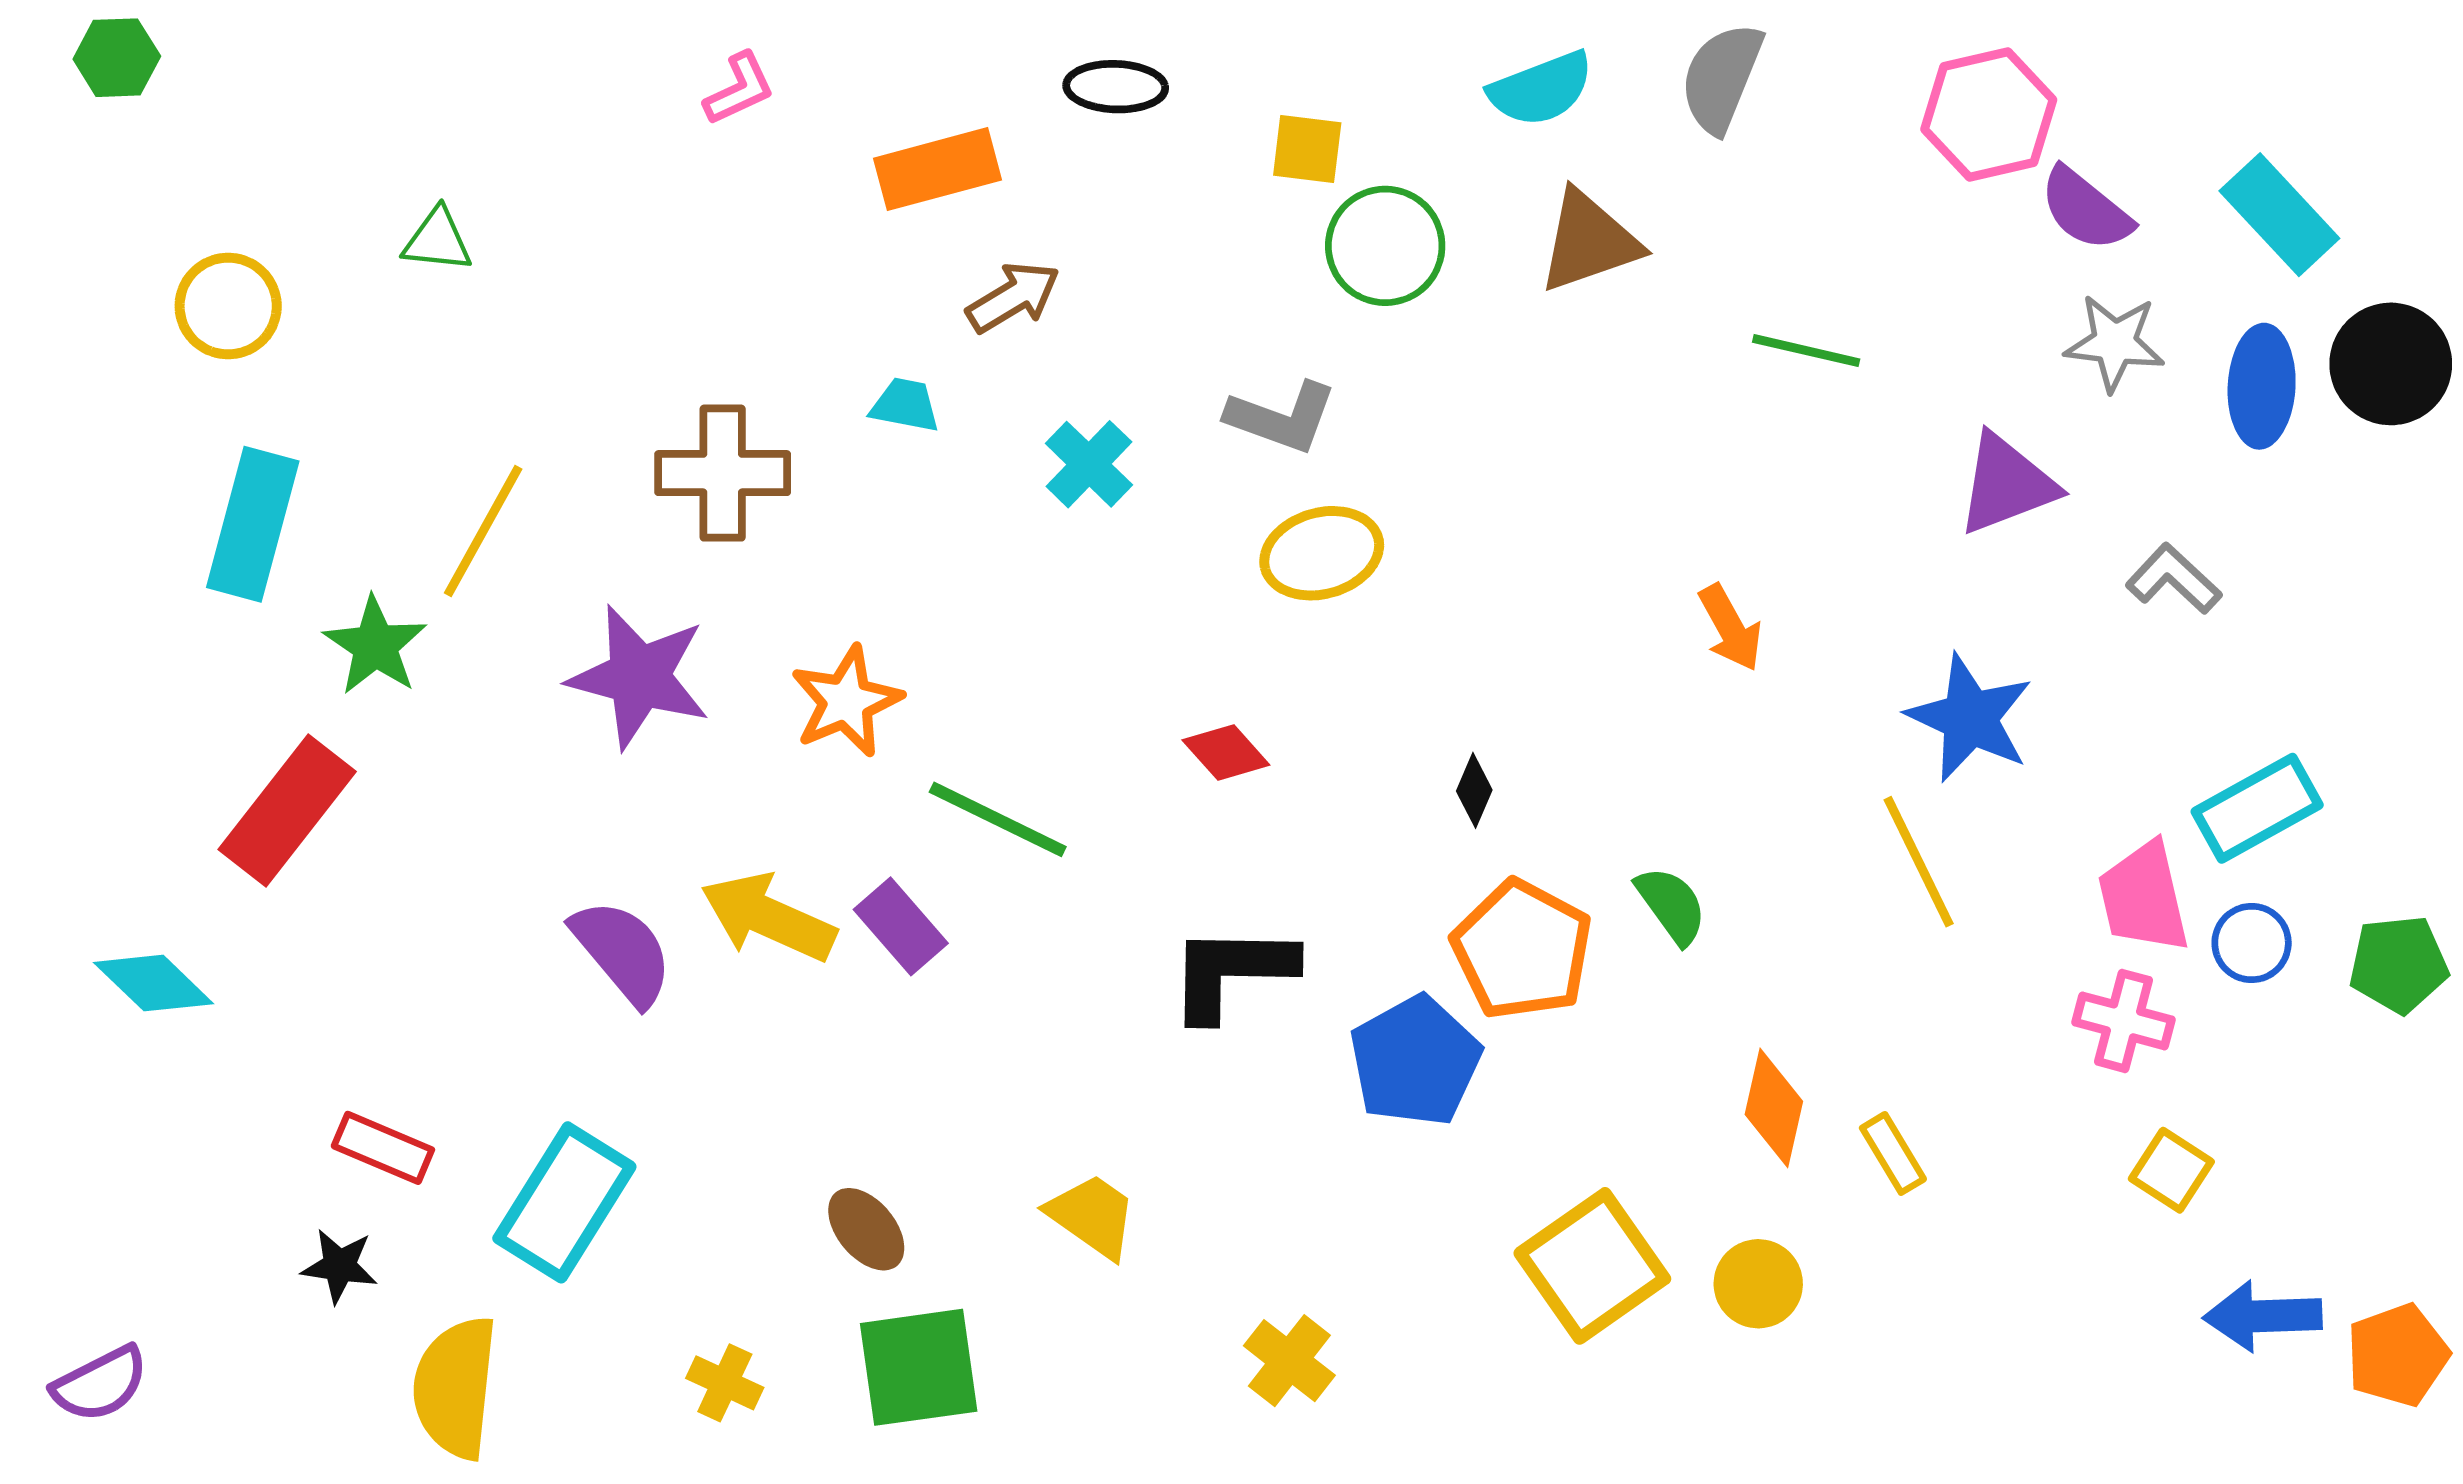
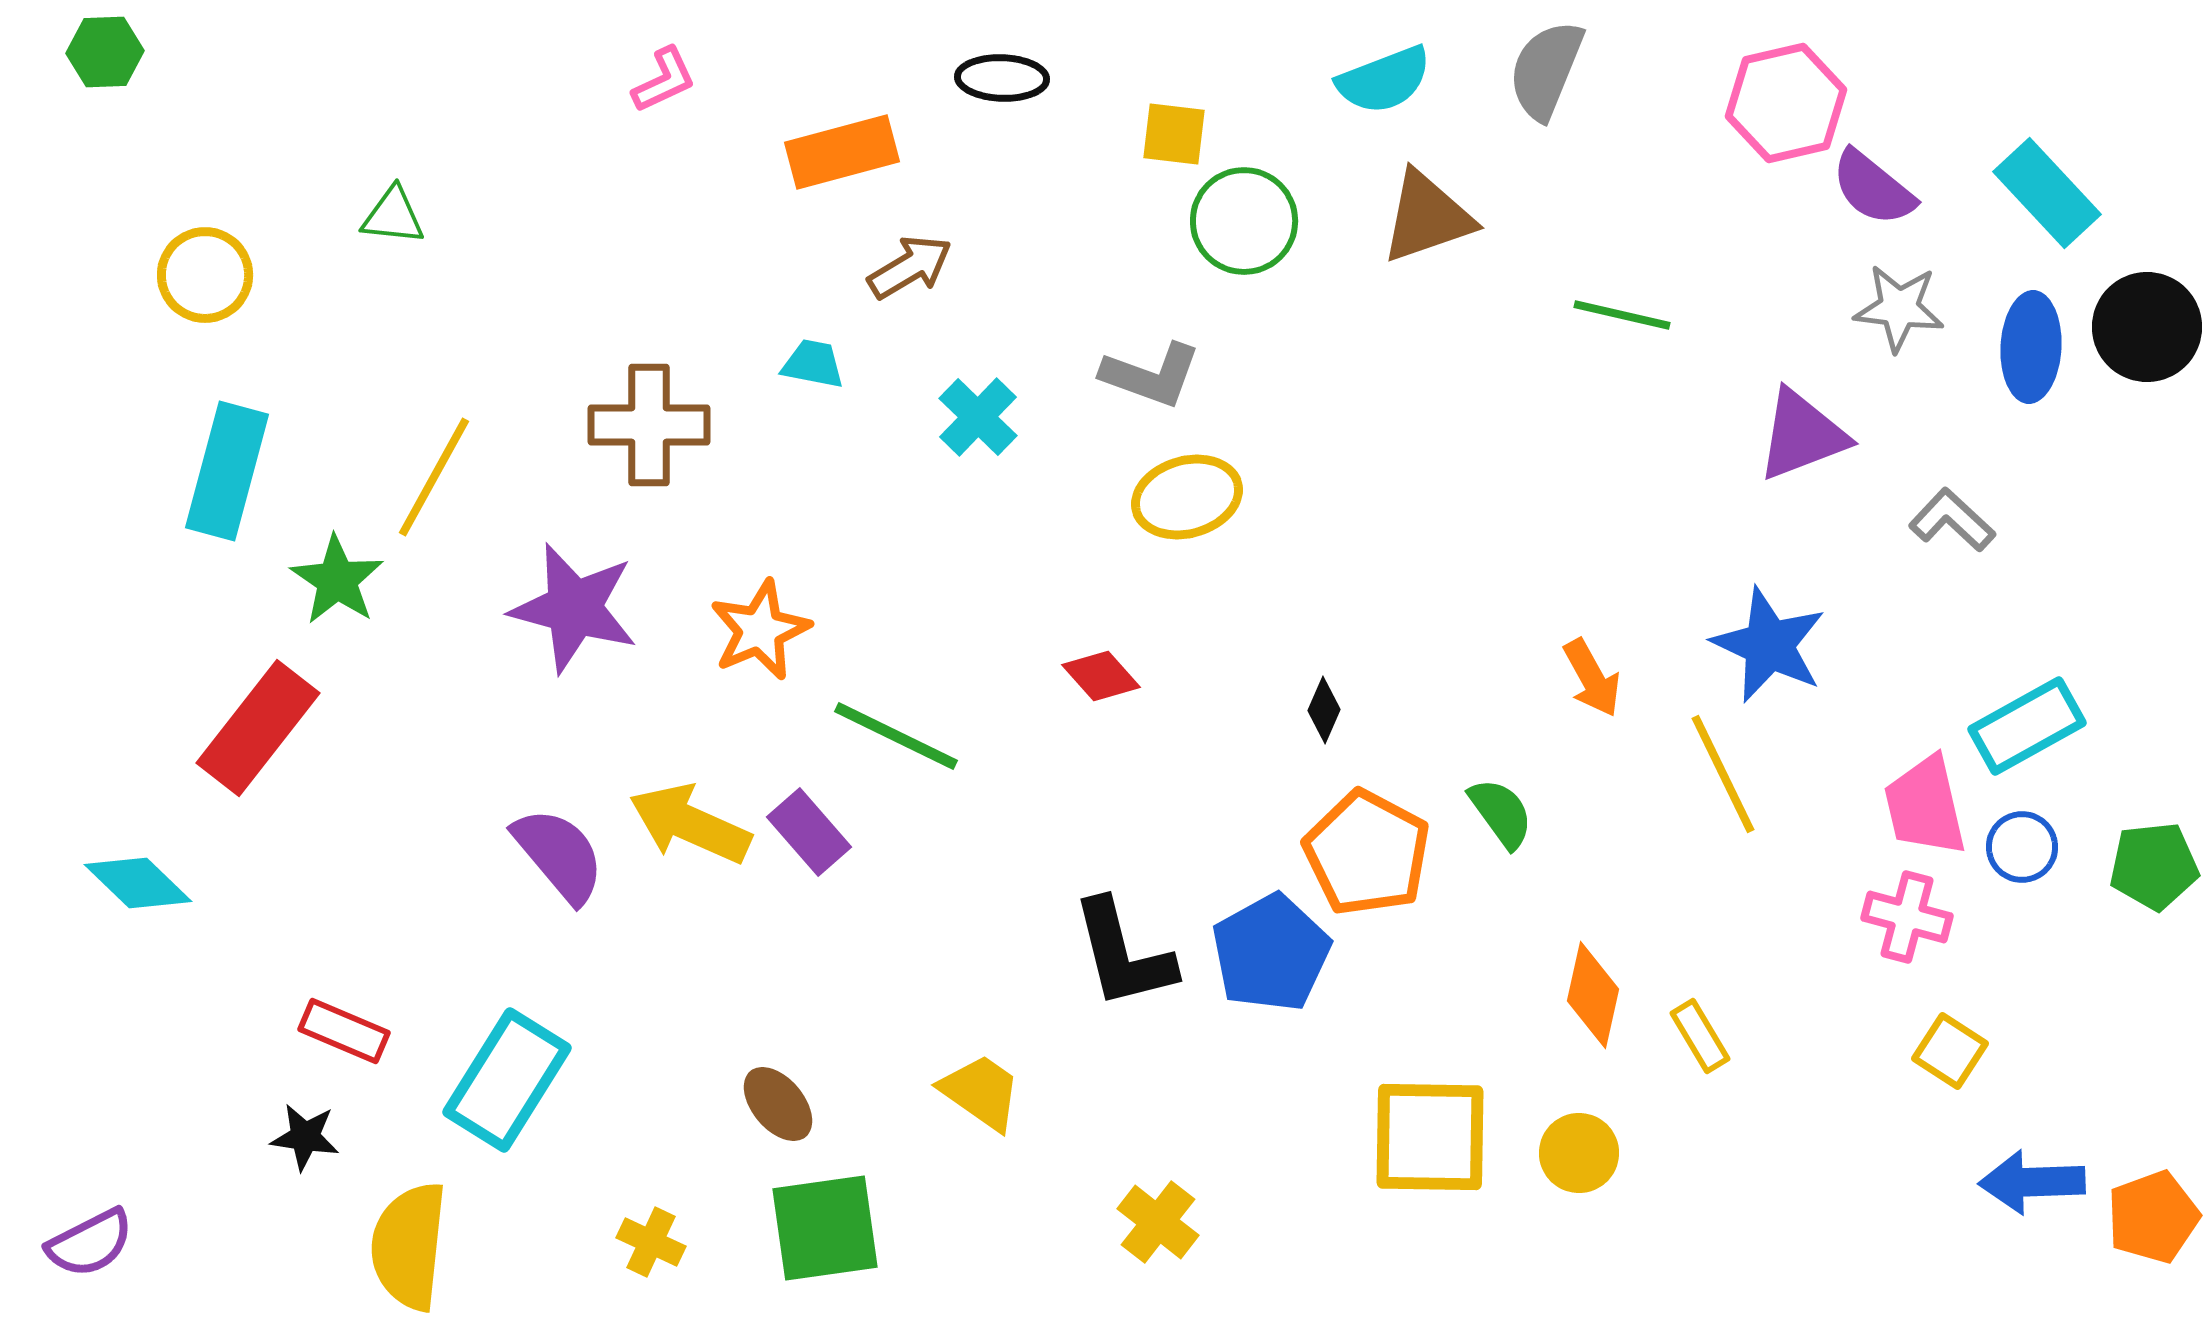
orange arrow: (1730, 628) -> (1592, 678), moved
black L-shape: (1232, 972) -> (1123, 954), moved, turned -105
yellow square: (1592, 1266) -> (1430, 1137), turned 36

